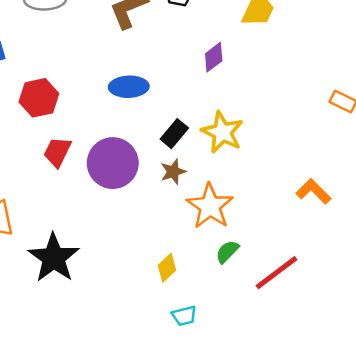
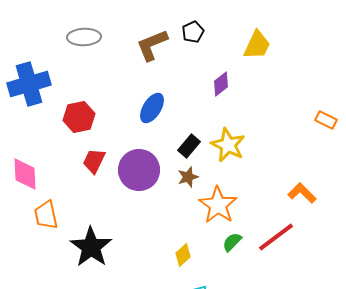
blue ellipse: (129, 87) -> (152, 108), turned -56
red line: (276, 273) -> (276, 237), moved

